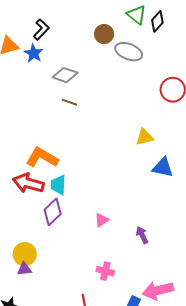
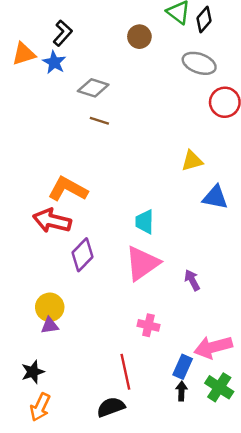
gray ellipse: (129, 52) -> (199, 63), moved
cyan trapezoid: (58, 185) -> (145, 222), moved
pink triangle: (102, 220) -> (142, 263), size x2.0

